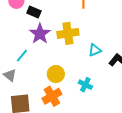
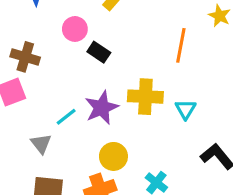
purple star: (40, 34) -> (102, 108), moved
cyan triangle: (95, 50) -> (186, 109), moved, turned -48

